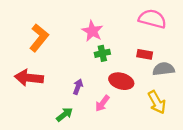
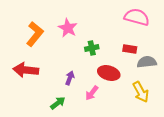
pink star: (92, 31) -> (68, 28), moved

